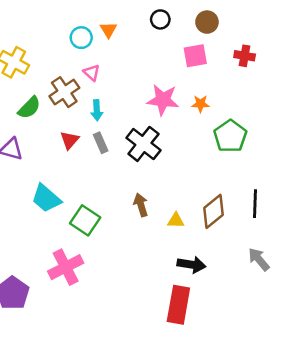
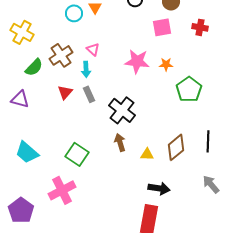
pink triangle: (92, 73) -> (93, 49), moved
black cross: (143, 144) -> (122, 110), moved
cyan trapezoid: (46, 198) -> (27, 152), moved

